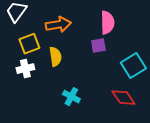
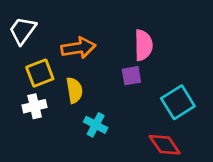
cyan cross: (71, 97) -> (96, 125), moved

